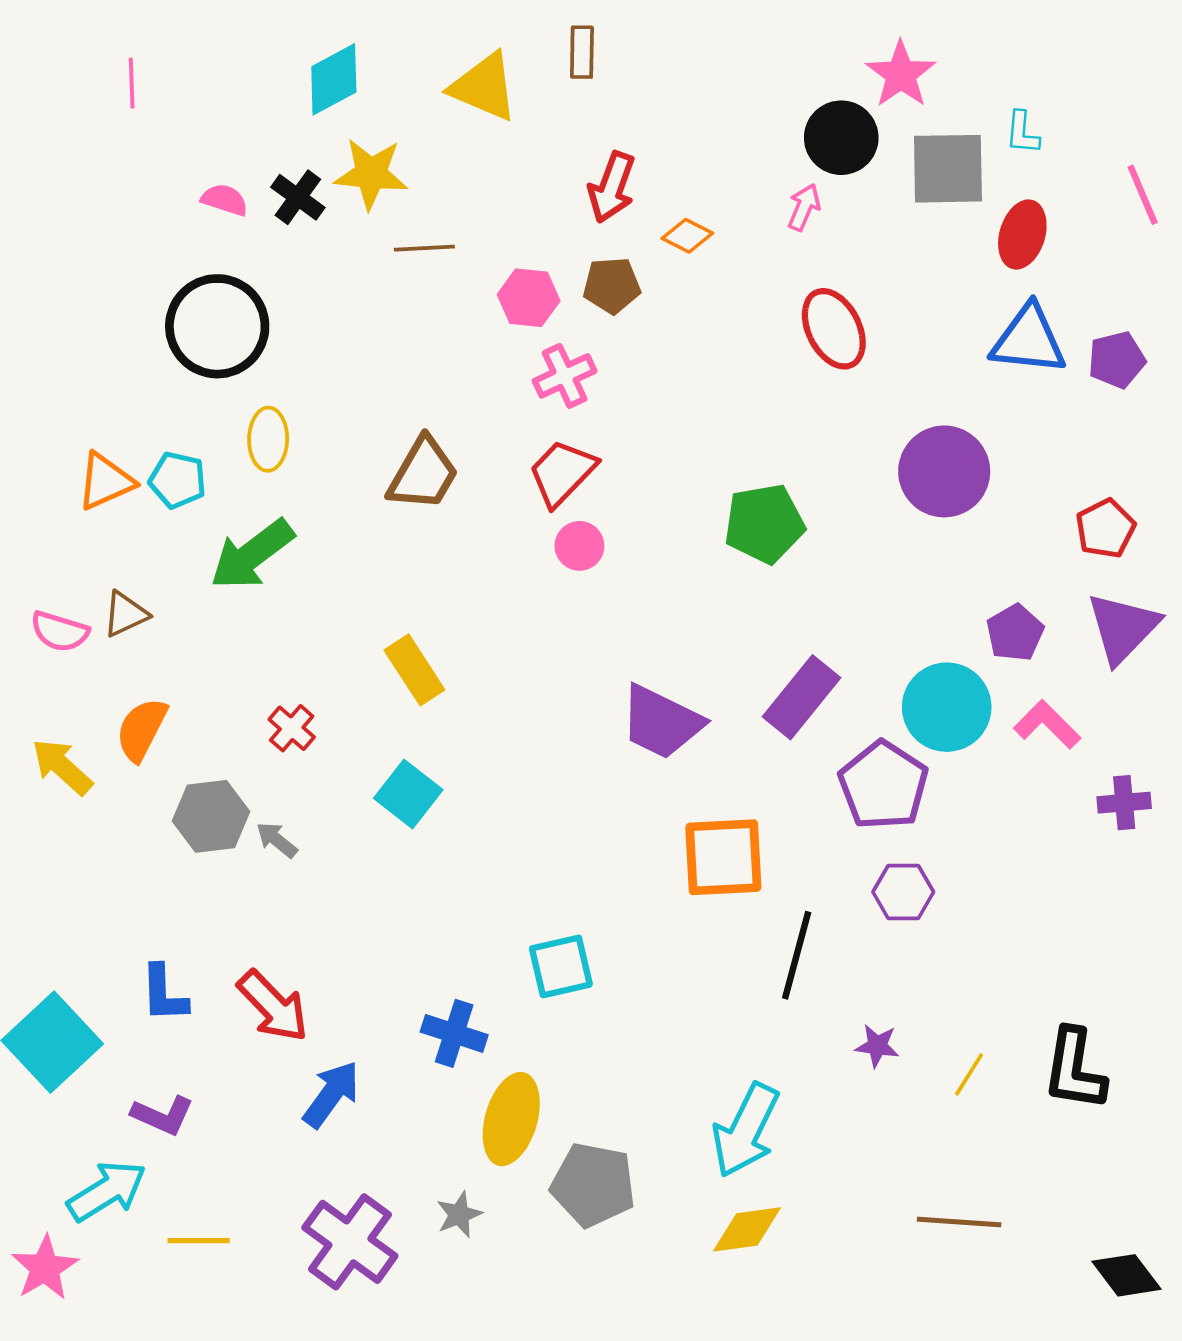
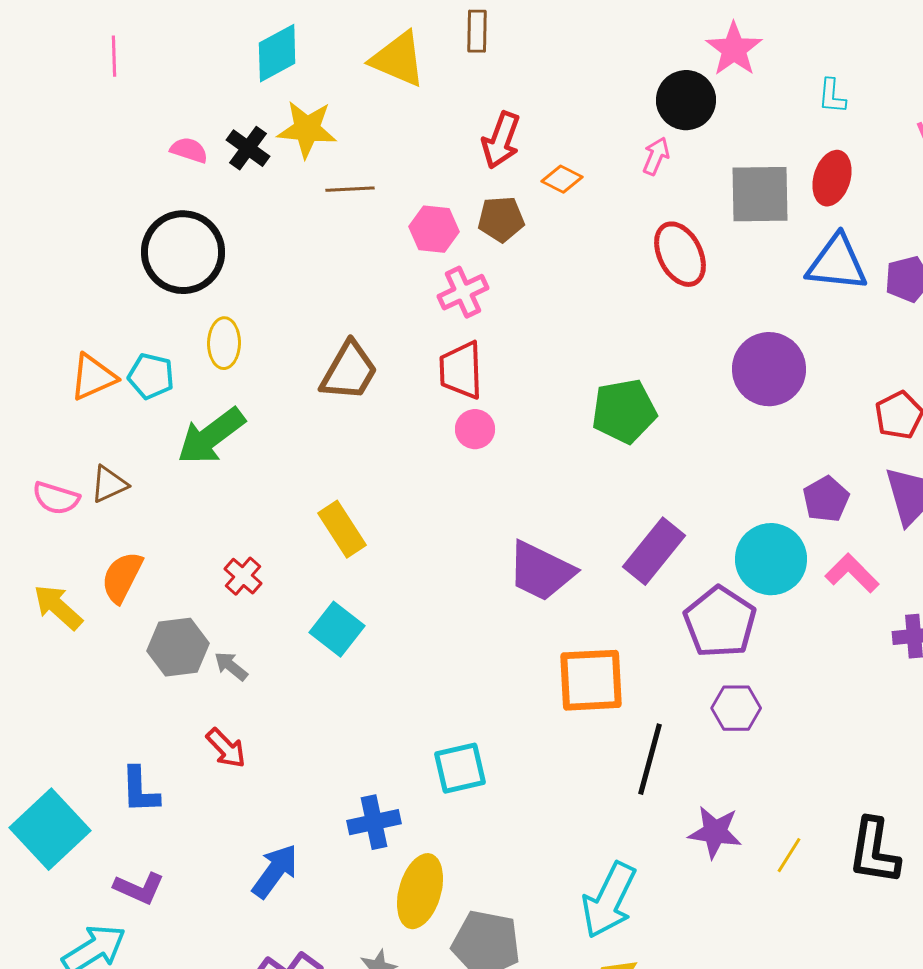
gray square: (948, 169) -> (760, 194), moved
red trapezoid: (562, 473) -> (461, 370), turned -46
red arrow: (273, 1006) -> (226, 748), moved, size x0.7
blue cross: (454, 1033) -> (374, 822), turned -30
purple star: (877, 1046) -> (715, 832), size x1.5

